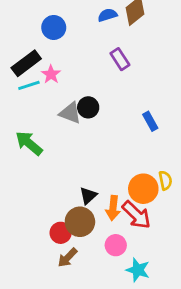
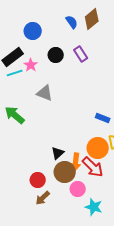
blue semicircle: (107, 15) -> (72, 22), turned 72
black circle: (88, 107) -> (56, 55), moved
blue rectangle: (150, 121) -> (103, 118), moved, turned -40
brown circle: (80, 222) -> (65, 172), moved

